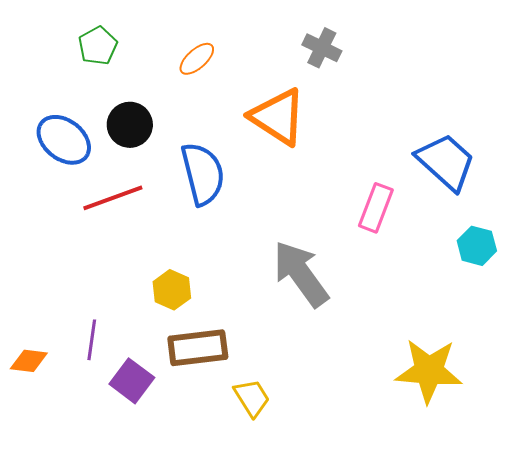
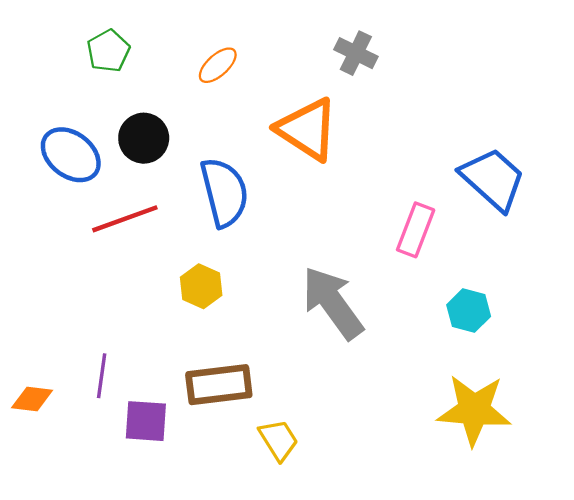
cyan hexagon: (477, 246) -> (469, 311), moved
yellow hexagon: (172, 290) -> (201, 286), moved
purple square: (132, 381) -> (146, 421), turned -33

